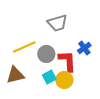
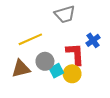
gray circle: (46, 54) -> (45, 61), moved

